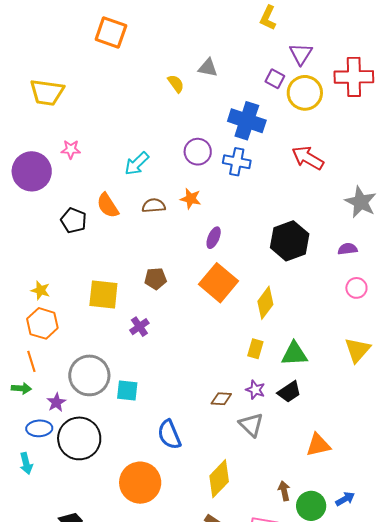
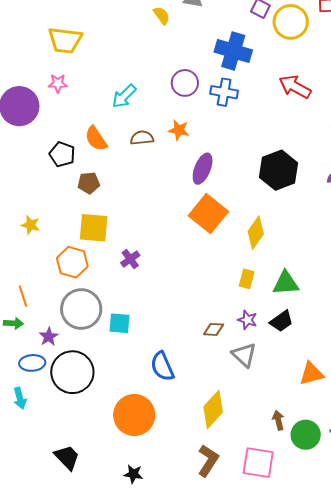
yellow trapezoid: (47, 92) -> (65, 40), moved
purple ellipse: (214, 238) -> (203, 169), size x1.4
brown pentagon: (156, 279) -> (89, 183), moved
orange hexagon: (42, 323) -> (72, 262), moved

